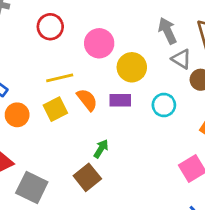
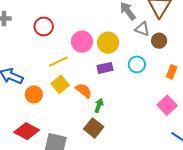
pink circle: (99, 43) -> (82, 42), moved
orange semicircle: (87, 100) -> (84, 91), moved

